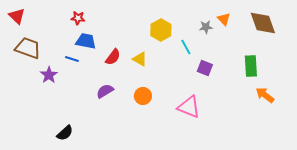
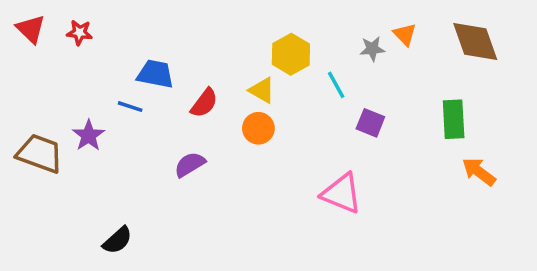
red star: (78, 18) -> (80, 33), moved
brown trapezoid: (28, 48) -> (40, 154), moved
yellow triangle: (140, 59) -> (262, 90), moved
orange circle: (143, 96) -> (258, 128), moved

